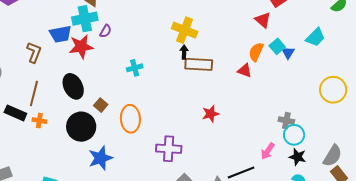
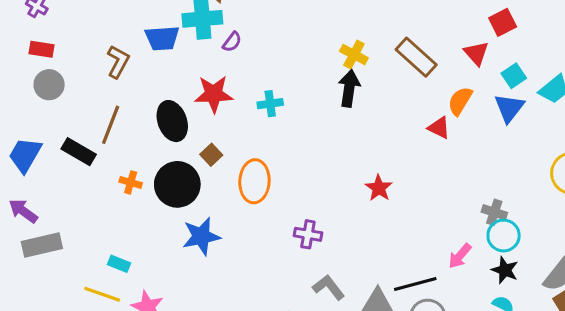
yellow cross: (185, 30) -> (354, 55), size x0.7
cyan square: (277, 46) -> (514, 76), moved
red star: (81, 47) -> (214, 94), moved
black arrow: (184, 52) -> (349, 88), size x1.6
blue triangle: (288, 53) -> (509, 108), size x1.5
brown rectangle: (199, 64) -> (416, 57), moved, turned 32
red star: (211, 114) -> (379, 188), turned -30
orange cross: (39, 121) -> (131, 182), moved
purple cross: (169, 149) -> (308, 234), size x0.7

